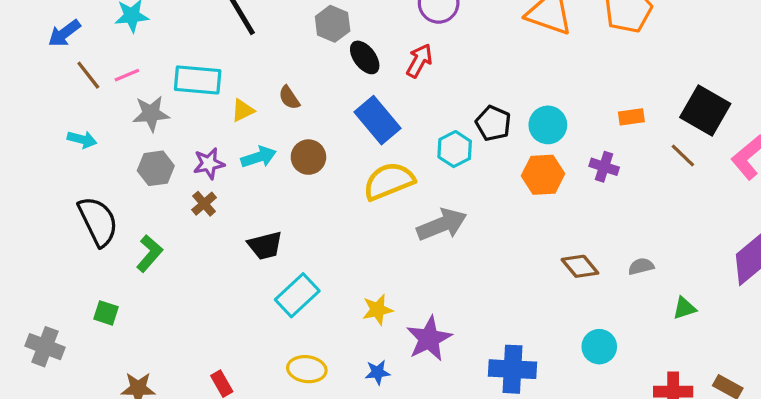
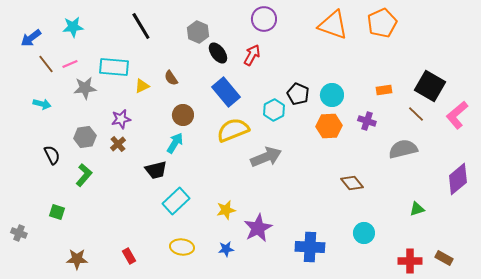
cyan arrow: (259, 157) -> (175, 143), moved, turned -40
gray hexagon: (156, 168) -> (85, 137), moved
black semicircle: (98, 221) -> (52, 155), size x0.6
gray semicircle: (641, 266) -> (403, 149), moved, size x1.8
gray cross: (45, 347) -> (19, 233), size x0.7

